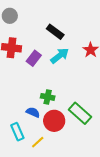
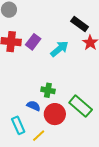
black rectangle: (55, 32) -> (80, 24), moved
purple rectangle: (34, 58) -> (33, 42), moved

